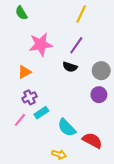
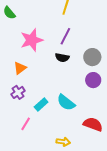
purple cross: (30, 97) -> (18, 92), moved
pink line: (20, 120) -> (26, 124), moved
cyan semicircle: (67, 128) -> (66, 102), moved

